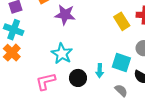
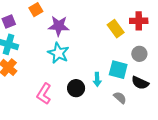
cyan star: (62, 54) -> (58, 53), moved
pink L-shape: (46, 81) -> (44, 94), turned -40

